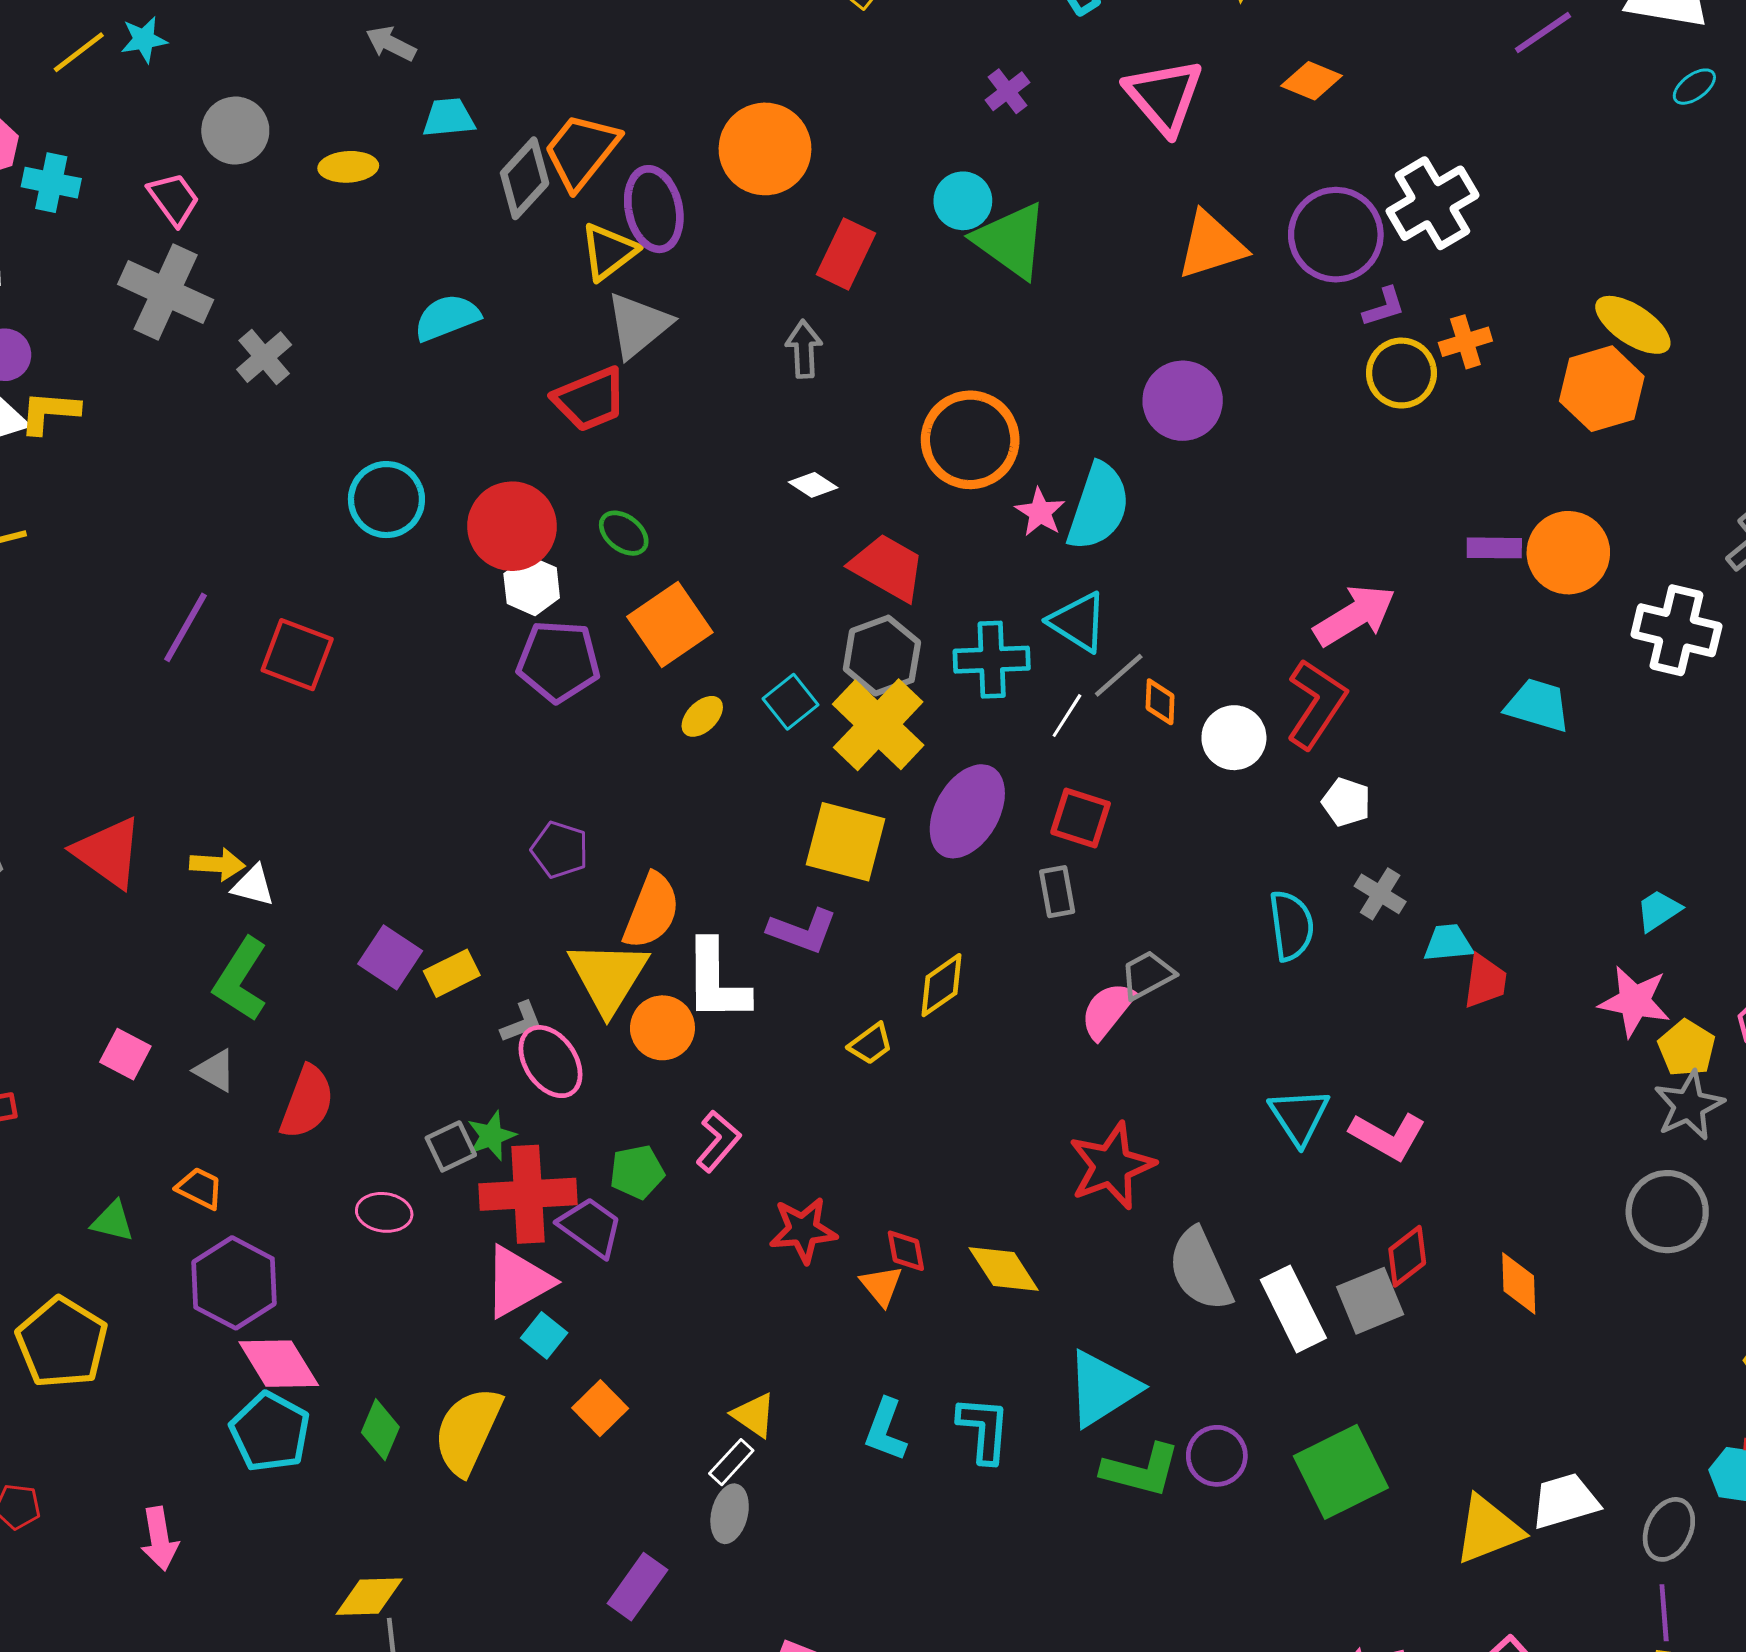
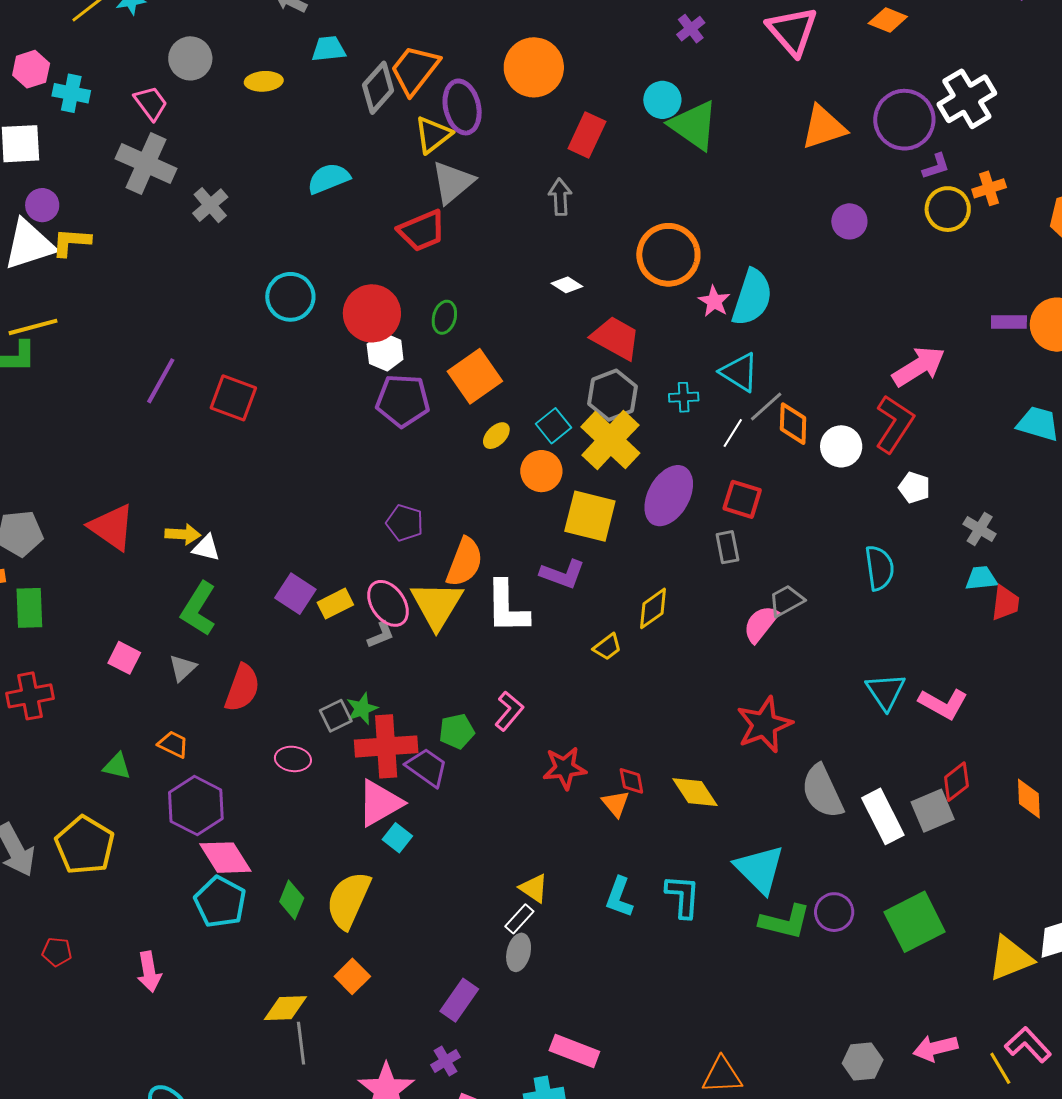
purple circle: (1183, 401) -> (849, 221), moved, size x0.7
green ellipse: (624, 533) -> (444, 317), turned 68
cyan cross: (992, 660) -> (684, 397), size x0.6
orange diamond: (1160, 702) -> (793, 424), size x1.4
gray cross: (1380, 894) -> (980, 529), moved
orange circle: (662, 1028) -> (541, 471), moved
pink ellipse: (551, 1062) -> (388, 603), moved
gray triangle: (215, 1071) -> (183, 668), turned 48
cyan triangle: (1102, 1389) -> (760, 869), turned -42
orange square: (600, 1408) -> (352, 976), moved

